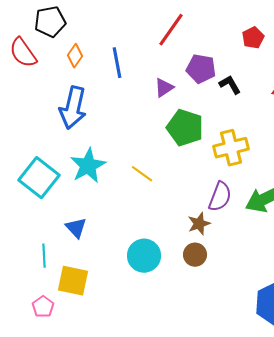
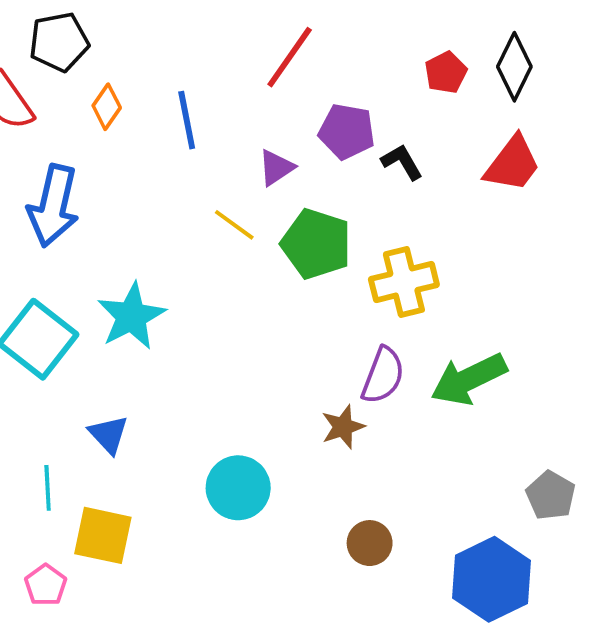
blue arrow: (73, 108) -> (53, 206), moved
yellow line: (142, 174) -> (234, 225), moved
brown circle: (195, 255) -> (370, 543), moved

